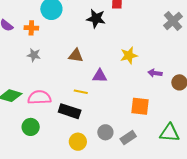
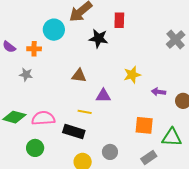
gray star: (34, 55) -> (26, 75), moved
green triangle: (169, 133) -> (172, 137), moved
gray rectangle: (128, 138) -> (149, 158), moved

